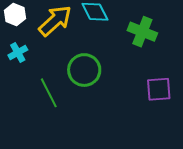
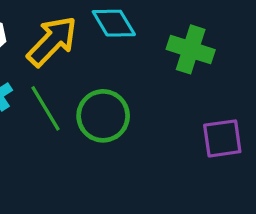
green line: (49, 93) -> (45, 108), moved

